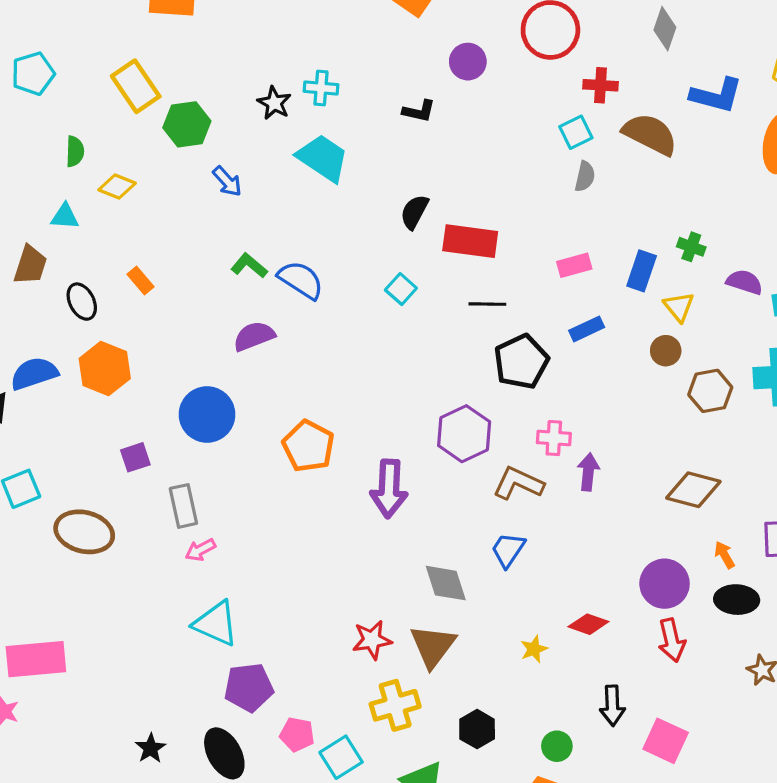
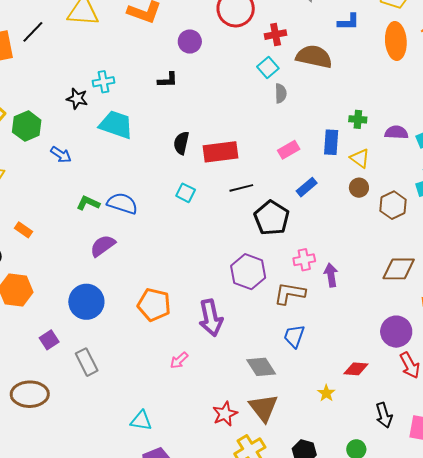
blue L-shape: (716, 95) -> (349, 22), size x0.7
pink arrow: (200, 550) -> (179, 360), moved
cyan triangle: (216, 624) -> (141, 421), moved, size x0.7

